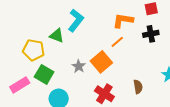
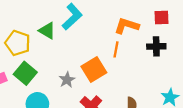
orange line: (117, 42) -> (116, 49), turned -48
gray star: (79, 66) -> (67, 80), moved

